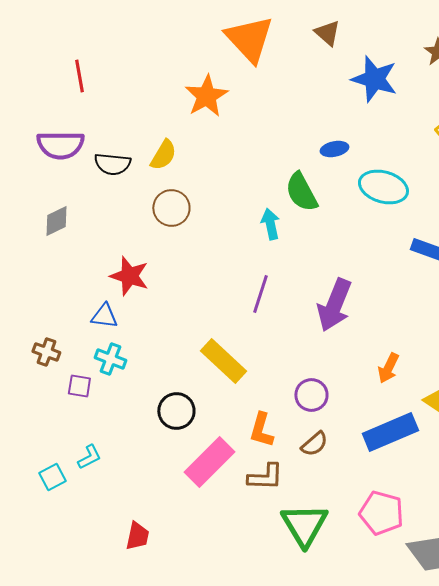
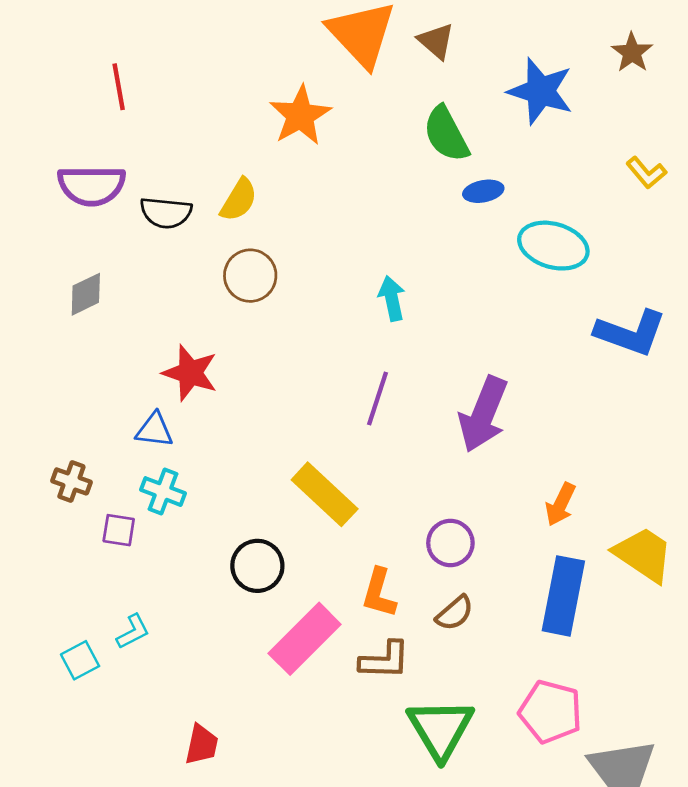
brown triangle: (327, 33) -> (436, 41), moved
green semicircle: (301, 192) -> (446, 134), moved
blue rectangle: (390, 432) -> (563, 596), turned -56

